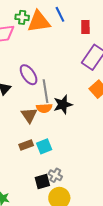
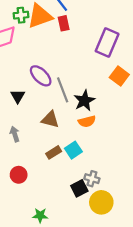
red rectangle: (85, 27) -> (64, 23), moved
orange semicircle: (44, 108) -> (87, 121), moved
brown triangle: (29, 115) -> (50, 119), turned -30

